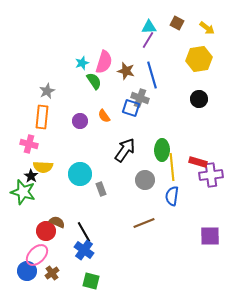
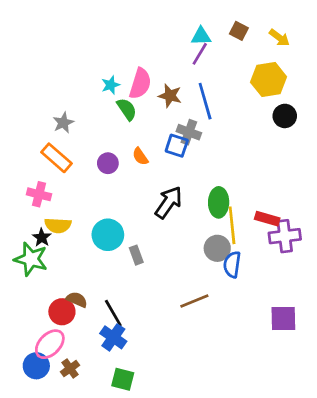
black circle: (199, 99) -> (285, 116), moved
orange rectangle: (42, 117) -> (57, 158), turned -55
gray circle: (145, 180) -> (217, 248), moved

